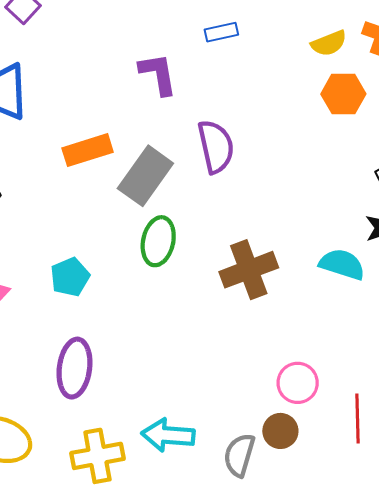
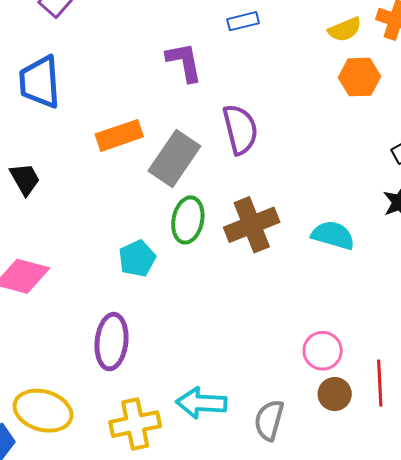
cyan semicircle: (342, 264) -> (333, 235), moved
brown cross: (249, 270) -> (252, 225), moved
cyan pentagon: (70, 277) -> (137, 259), moved
brown circle: (280, 431) -> (335, 394), moved

